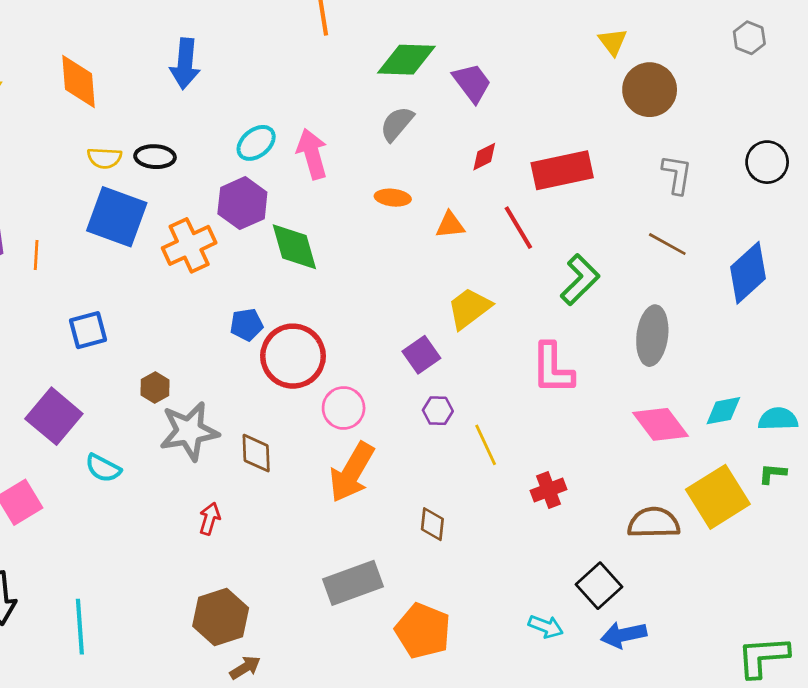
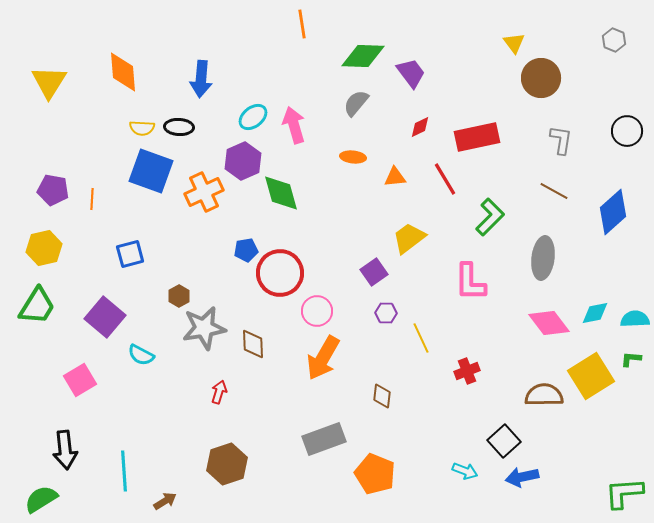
blue arrow: (185, 64) -> (201, 79), moved
brown arrow: (245, 668) -> (165, 501), moved

